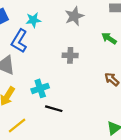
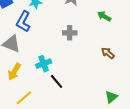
black line: (54, 109) -> (57, 81), turned 35

